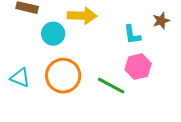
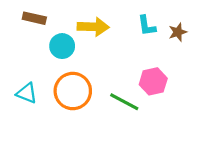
cyan L-shape: (132, 35) -> (147, 26), moved

